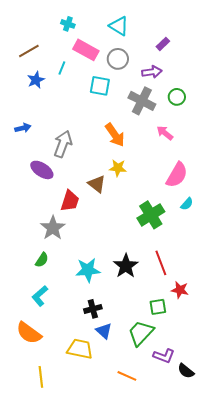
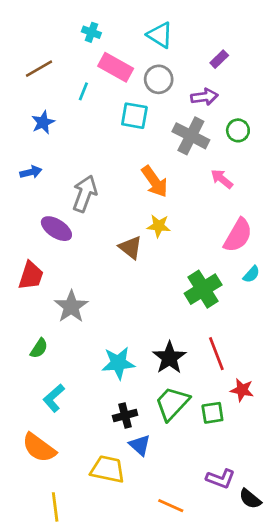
blue star: (36, 80) -> (43, 122), moved
red trapezoid: (70, 201) -> (31, 276), moved
green semicircle: (42, 260) -> (39, 348), moved
green trapezoid: (141, 333) -> (172, 403), moved

